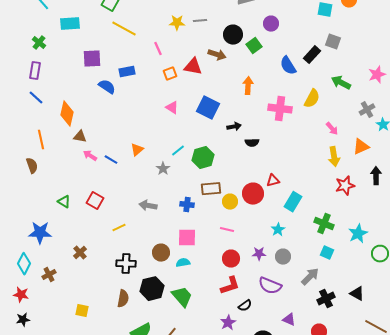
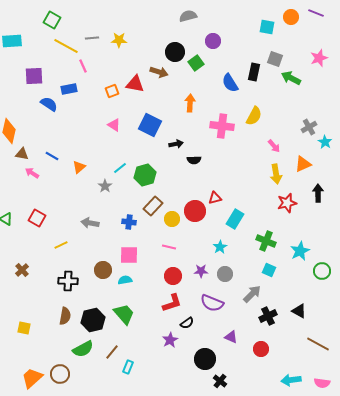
gray line: (200, 21) -> (92, 38), moved
pink line: (158, 49) -> (83, 66), moved
black rectangle: (312, 55) -> (254, 72), turned -30
pink star: (377, 75) -> (319, 58), moved
green arrow: (341, 83) -> (291, 78), moved
blue line: (111, 160) -> (52, 156), moved
brown rectangle: (211, 189) -> (153, 206), turned -42
black hexagon: (152, 289) -> (93, 320), moved

